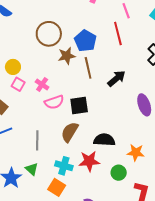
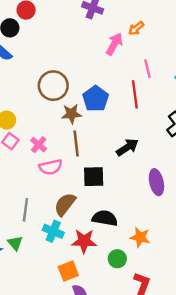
brown line: (88, 68) -> (76, 144), moved
black square: (79, 105) -> (94, 177), moved
cyan cross: (64, 166) -> (53, 231), moved
orange square: (57, 187) -> (68, 271), moved, turned 30

